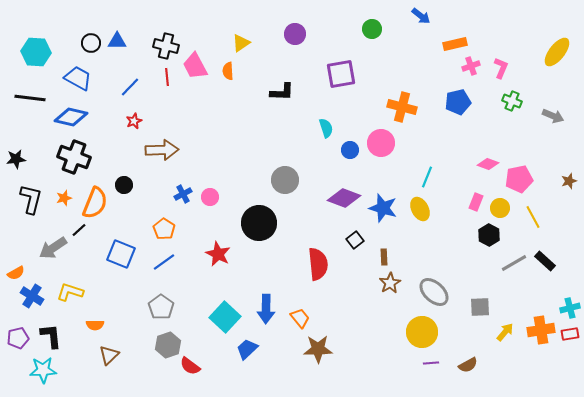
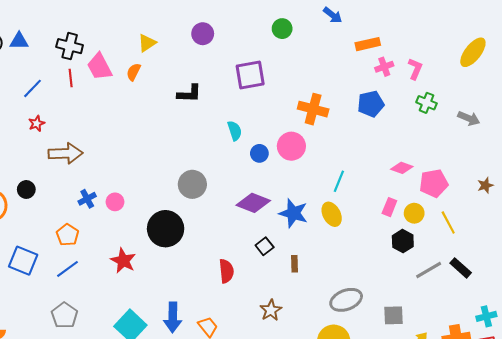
orange semicircle: (228, 71) -> (134, 72), turned 30
red semicircle: (318, 264) -> (226, 271), size x0.7
brown star: (390, 283) -> (271, 310), moved
gray ellipse: (434, 292) -> (346, 300), turned -64

